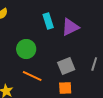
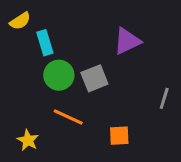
cyan rectangle: (48, 21) -> (45, 43), moved
gray square: (66, 66) -> (94, 78), moved

